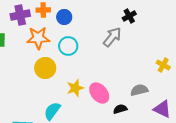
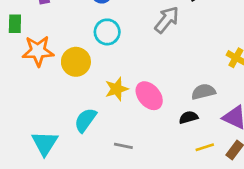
orange star: (38, 38) -> (38, 51), moved
black semicircle: (120, 109) -> (188, 117), moved

